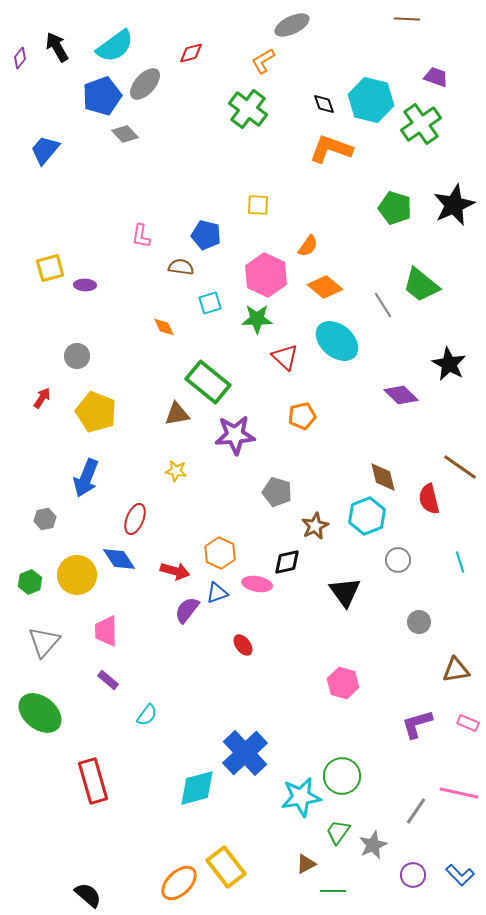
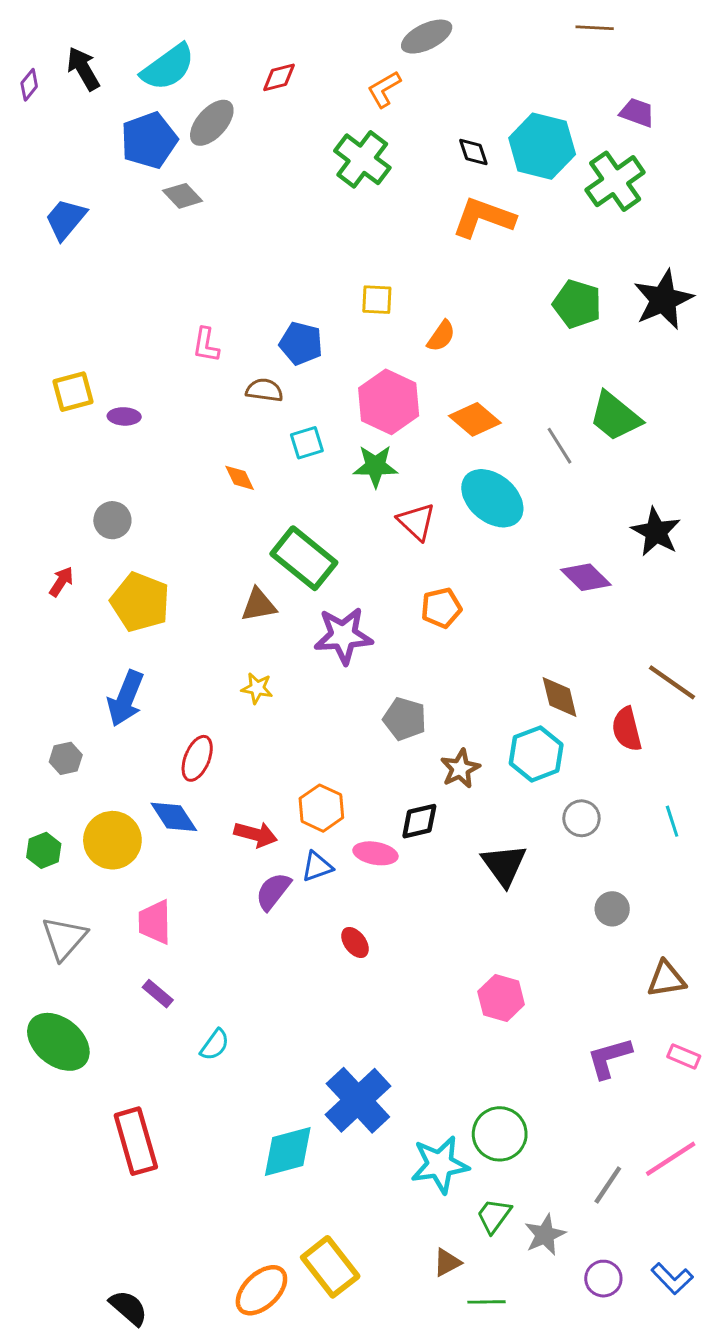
orange semicircle: (308, 246) -> (441, 336), moved
pink line: (459, 793) -> (671, 1159), turned -45

